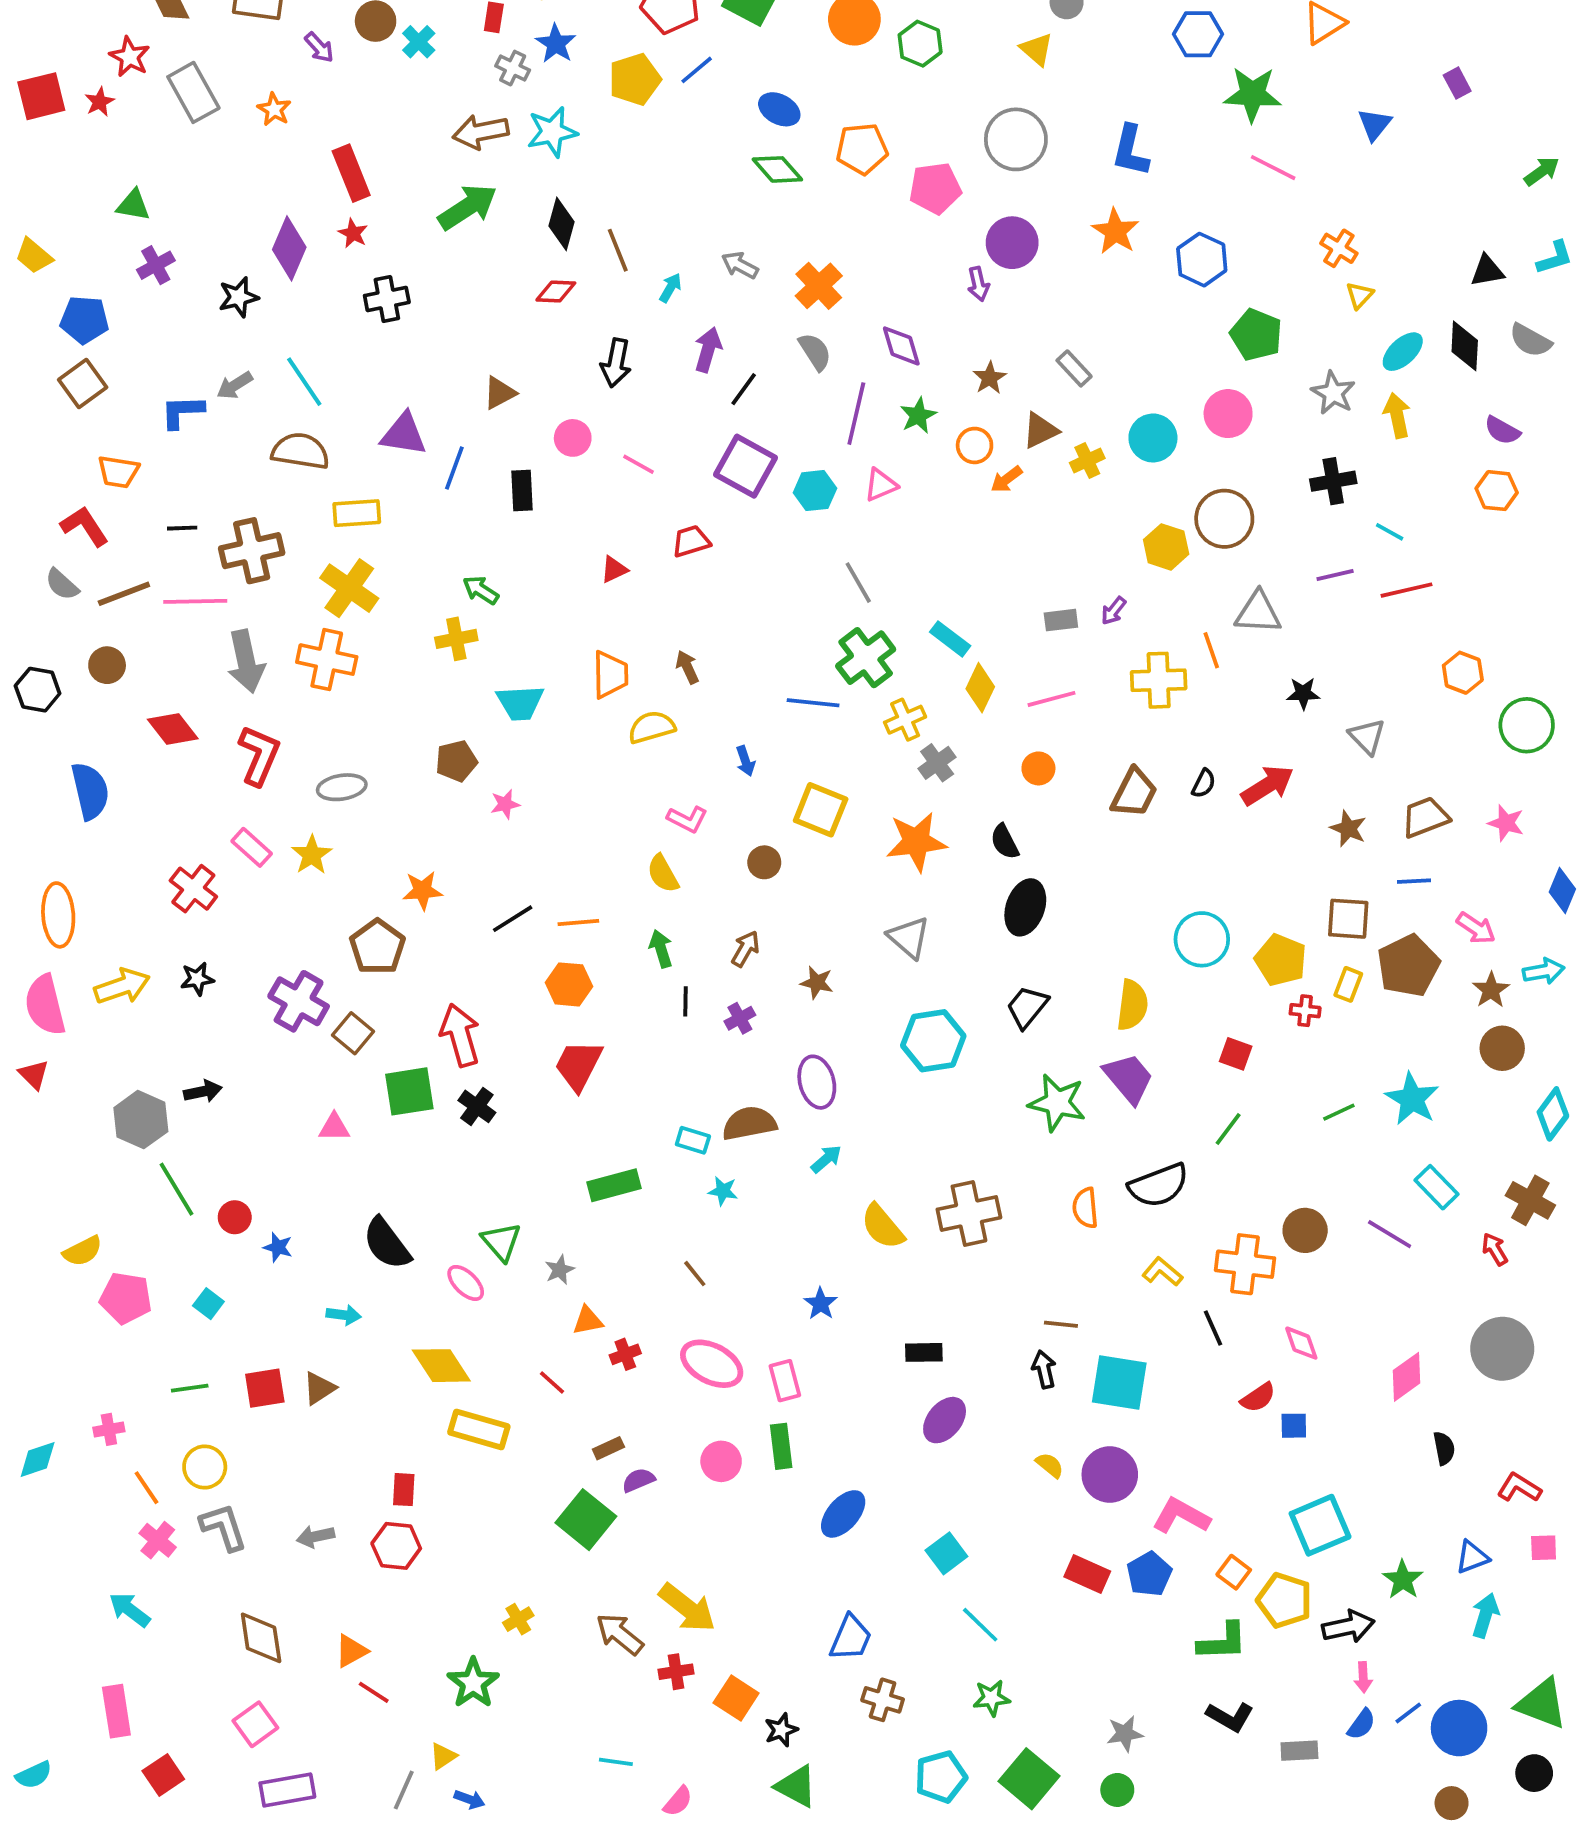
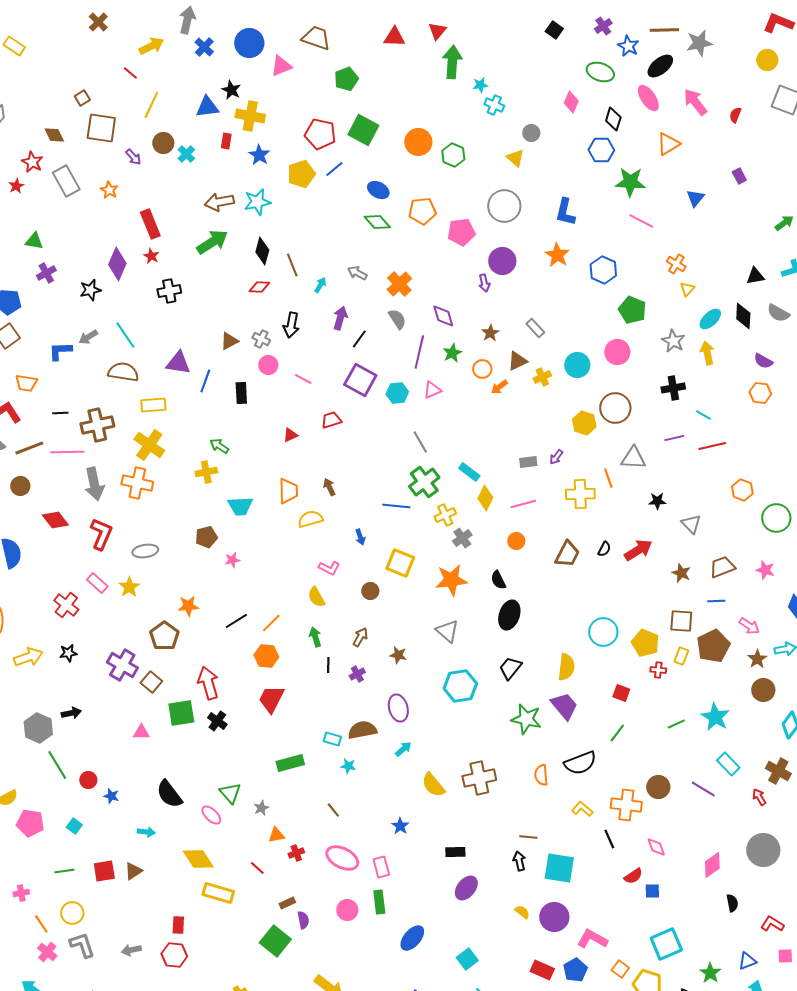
gray cross: (513, 68) -> (261, 339), moved
orange line: (578, 922) -> (271, 623), turned -40
purple semicircle: (638, 1480) -> (303, 920), turned 102

